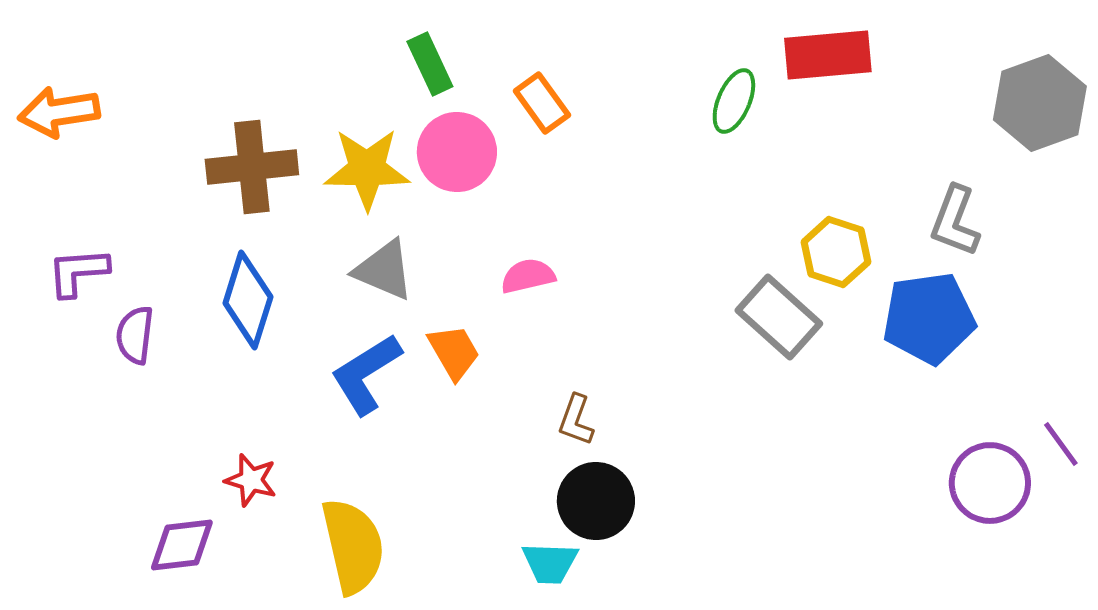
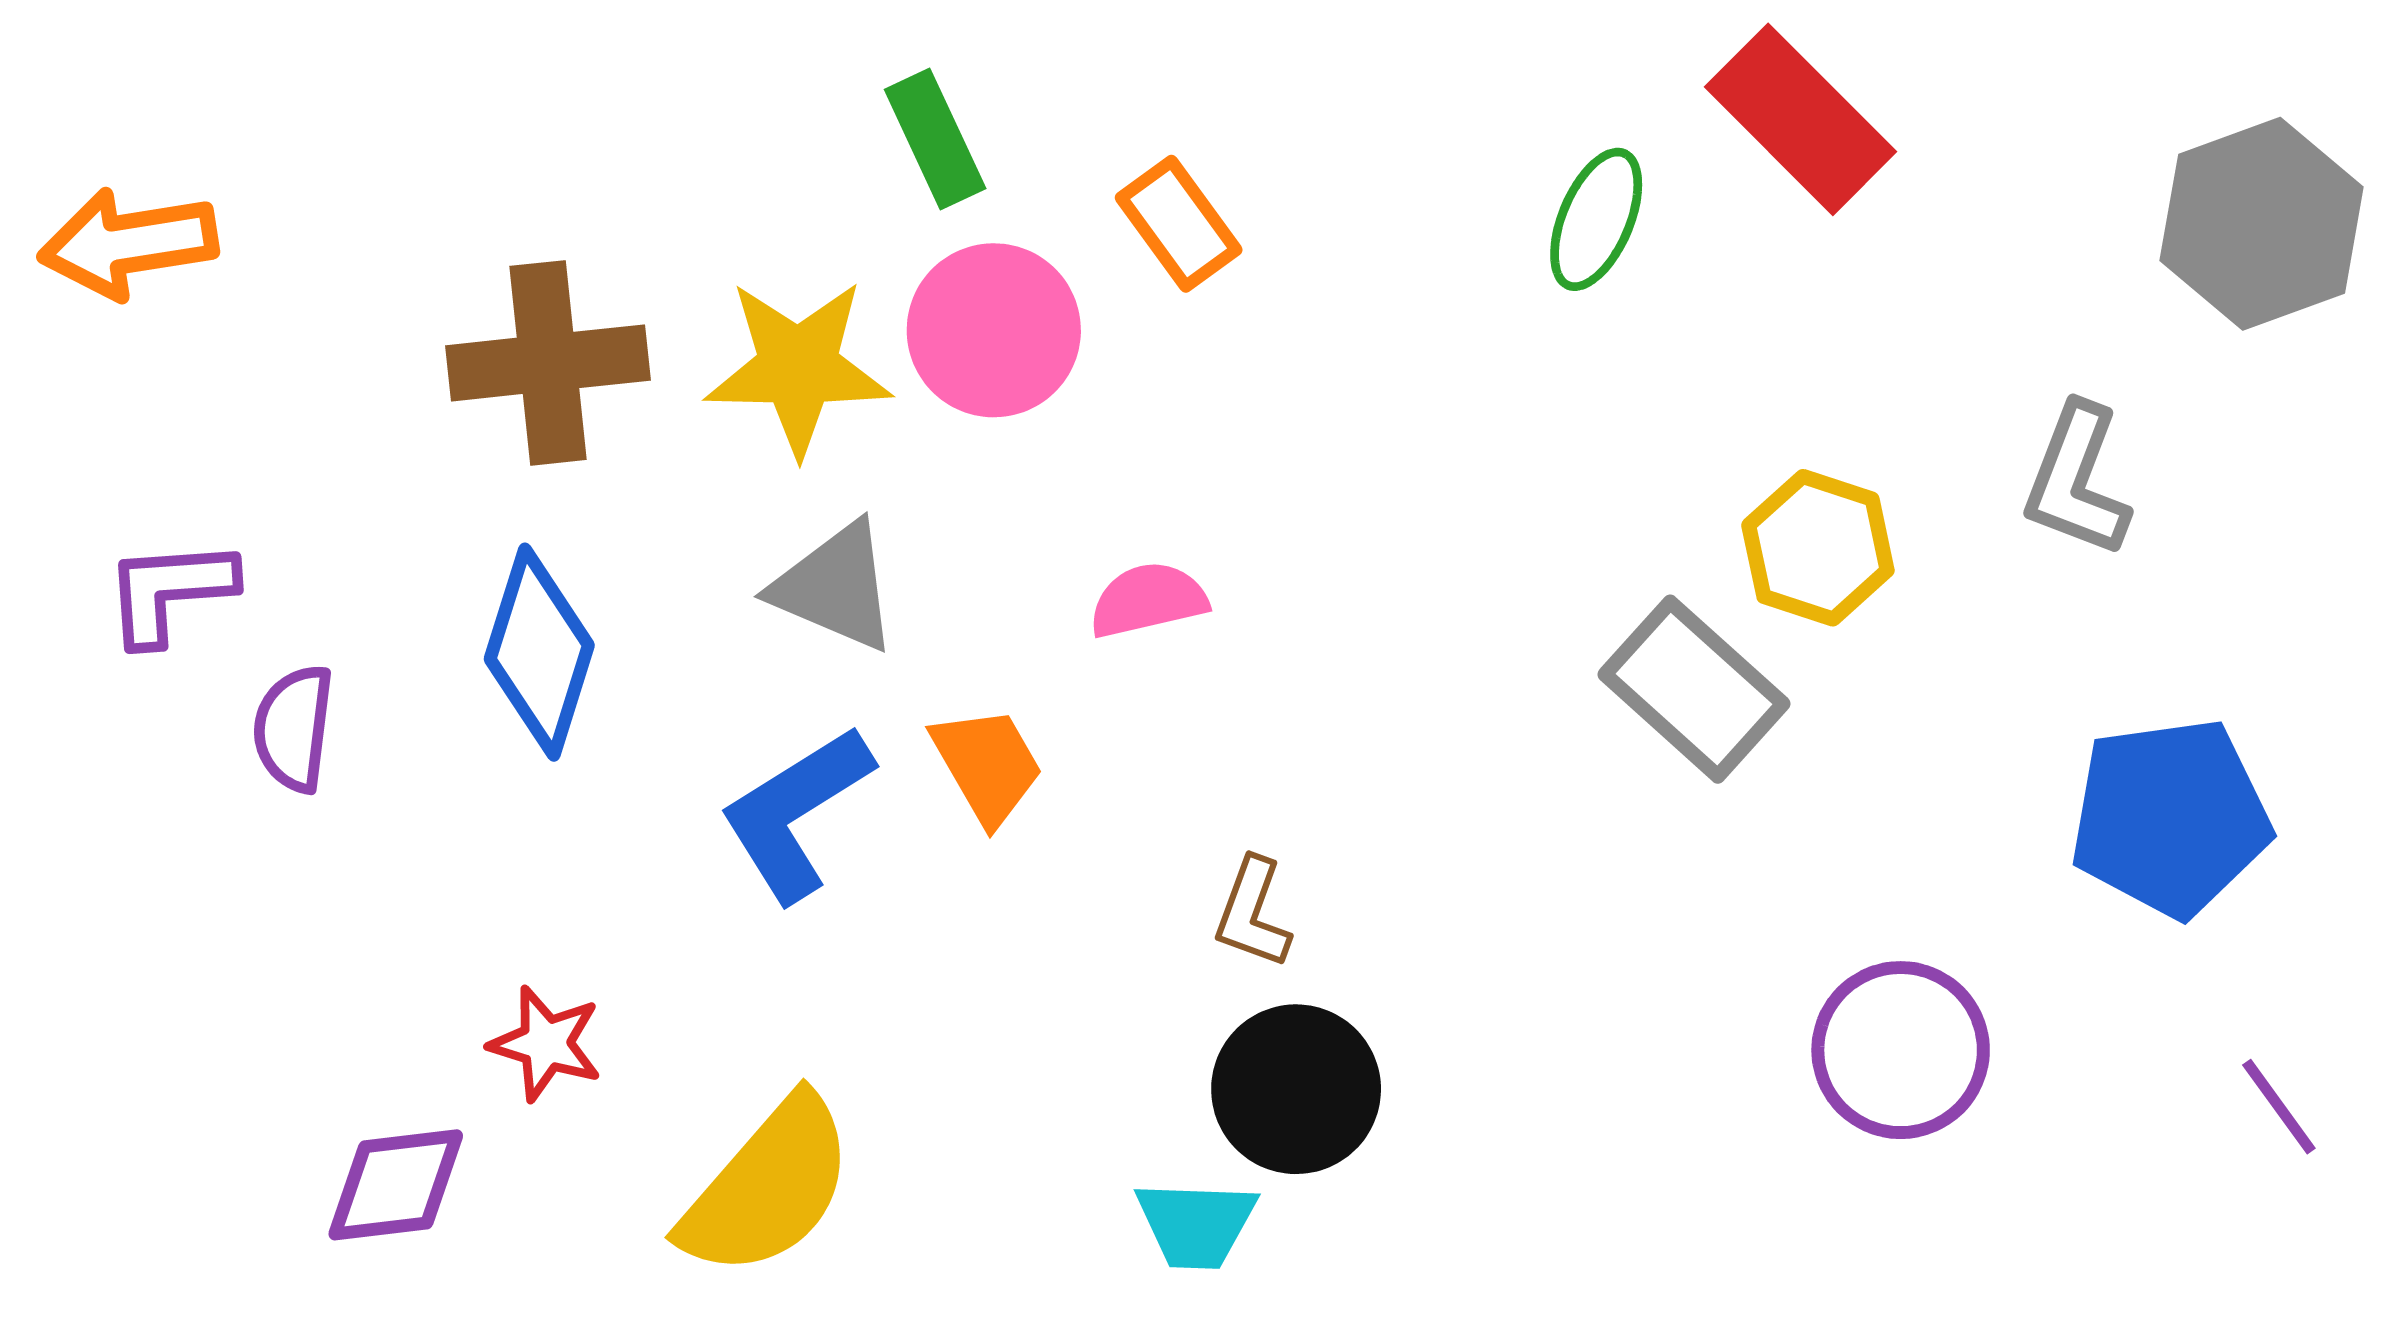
red rectangle: (828, 55) -> (1801, 119), turned 50
blue pentagon: (929, 318) -> (2170, 817), moved
purple line: (1061, 444) -> (2279, 1107), moved
purple circle: (990, 483) -> (1901, 1050), moved
yellow semicircle: (353, 546) -> (768, 1187), turned 54

